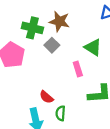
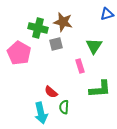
gray square: (52, 45) -> (56, 44), turned 32
green triangle: (93, 47) -> (94, 46), turned 30

